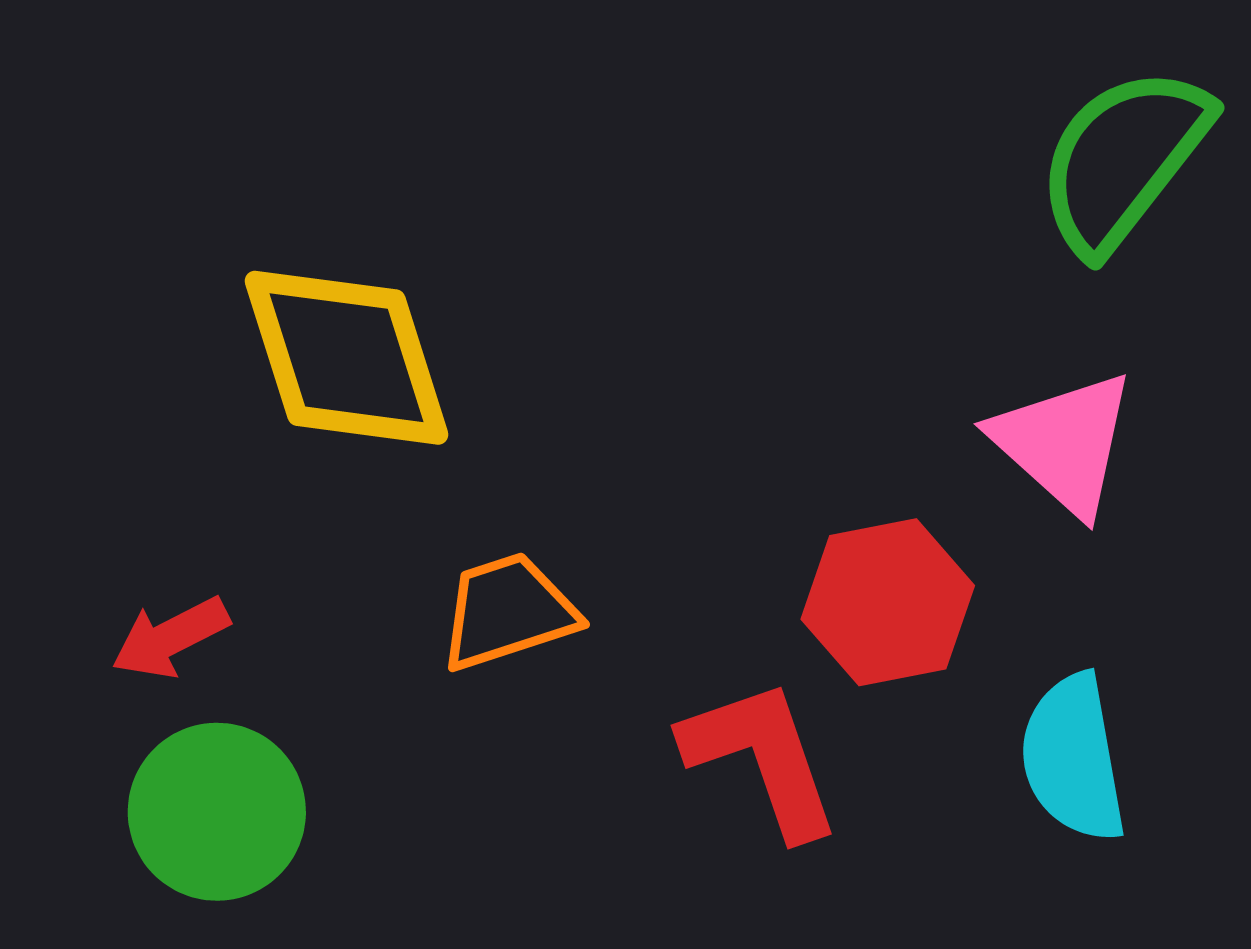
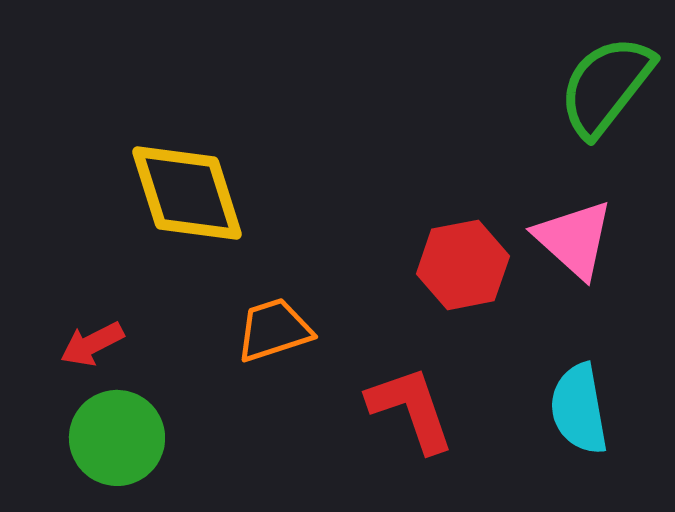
red hexagon: (888, 602) -> (463, 265), moved

